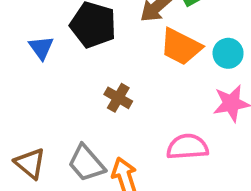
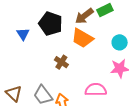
orange trapezoid: (181, 47) -> (82, 38), moved

